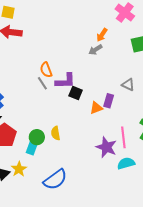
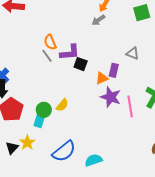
yellow semicircle: (56, 133) -> (62, 105), turned -128
purple star: (106, 147) -> (111, 97), moved
cyan semicircle: (126, 163) -> (94, 160), moved

